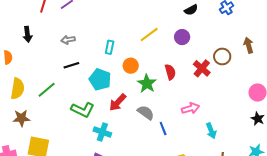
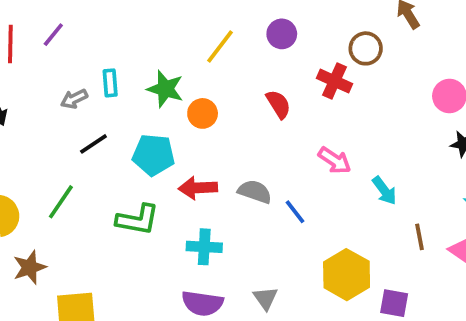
cyan rectangle: (110, 47) -> (110, 83), moved
green star: (147, 84) -> (165, 89), moved
red arrow: (118, 102) -> (198, 188), turned 60
pink arrow: (190, 108) -> (335, 160), turned 66
cyan cross: (102, 132) -> (204, 247), moved

